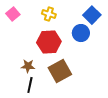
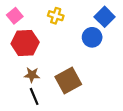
red hexagon: (49, 42) -> (25, 43), moved
black line: (30, 85) -> (34, 96), turned -35

